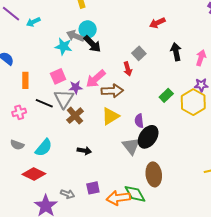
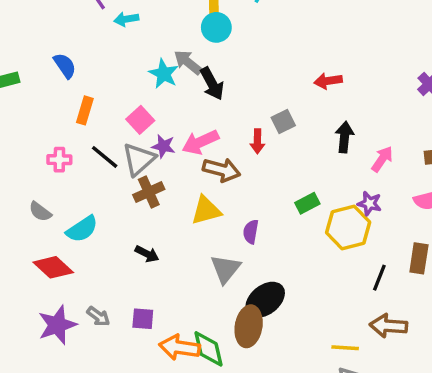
cyan circle: (88, 29) -> (216, 27), moved
pink square: (58, 76) -> (140, 120), turned -35
black ellipse: (148, 137) -> (265, 300), moved

